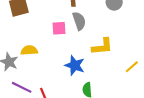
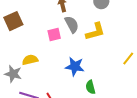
yellow L-shape: (102, 46) -> (95, 32), moved

